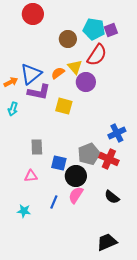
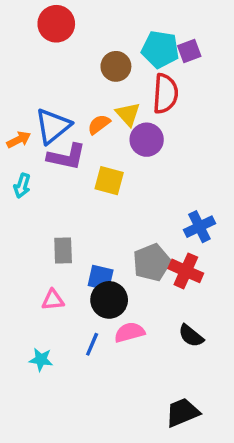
red semicircle: (97, 55) -> (165, 94), turned -30
black circle: (76, 176) -> (109, 300), moved
pink semicircle: (76, 195) -> (130, 332), turned 42

